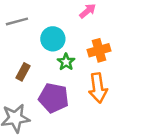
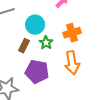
brown rectangle: (23, 72) -> (24, 46), moved

